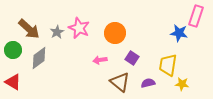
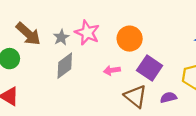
gray diamond: (39, 58) -> (65, 66), moved
purple square: (132, 58) -> (150, 68), size x1.5

